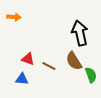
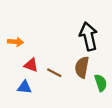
orange arrow: (14, 17) -> (15, 42), moved
brown semicircle: (74, 61) -> (82, 67), turned 42

